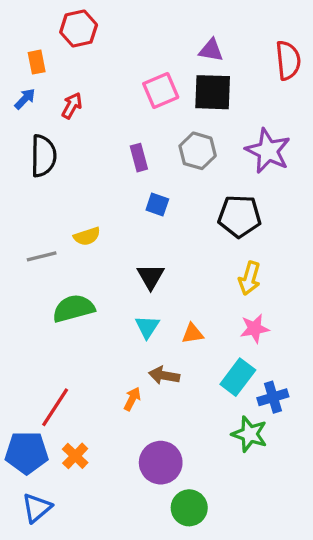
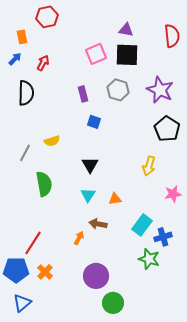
black pentagon: (239, 216) -> (167, 129), moved, turned 30
gray line: (42, 256) -> (25, 153), turned -48
green semicircle: (74, 308) -> (44, 184), turned 95
pink star: (255, 329) -> (173, 194), moved

